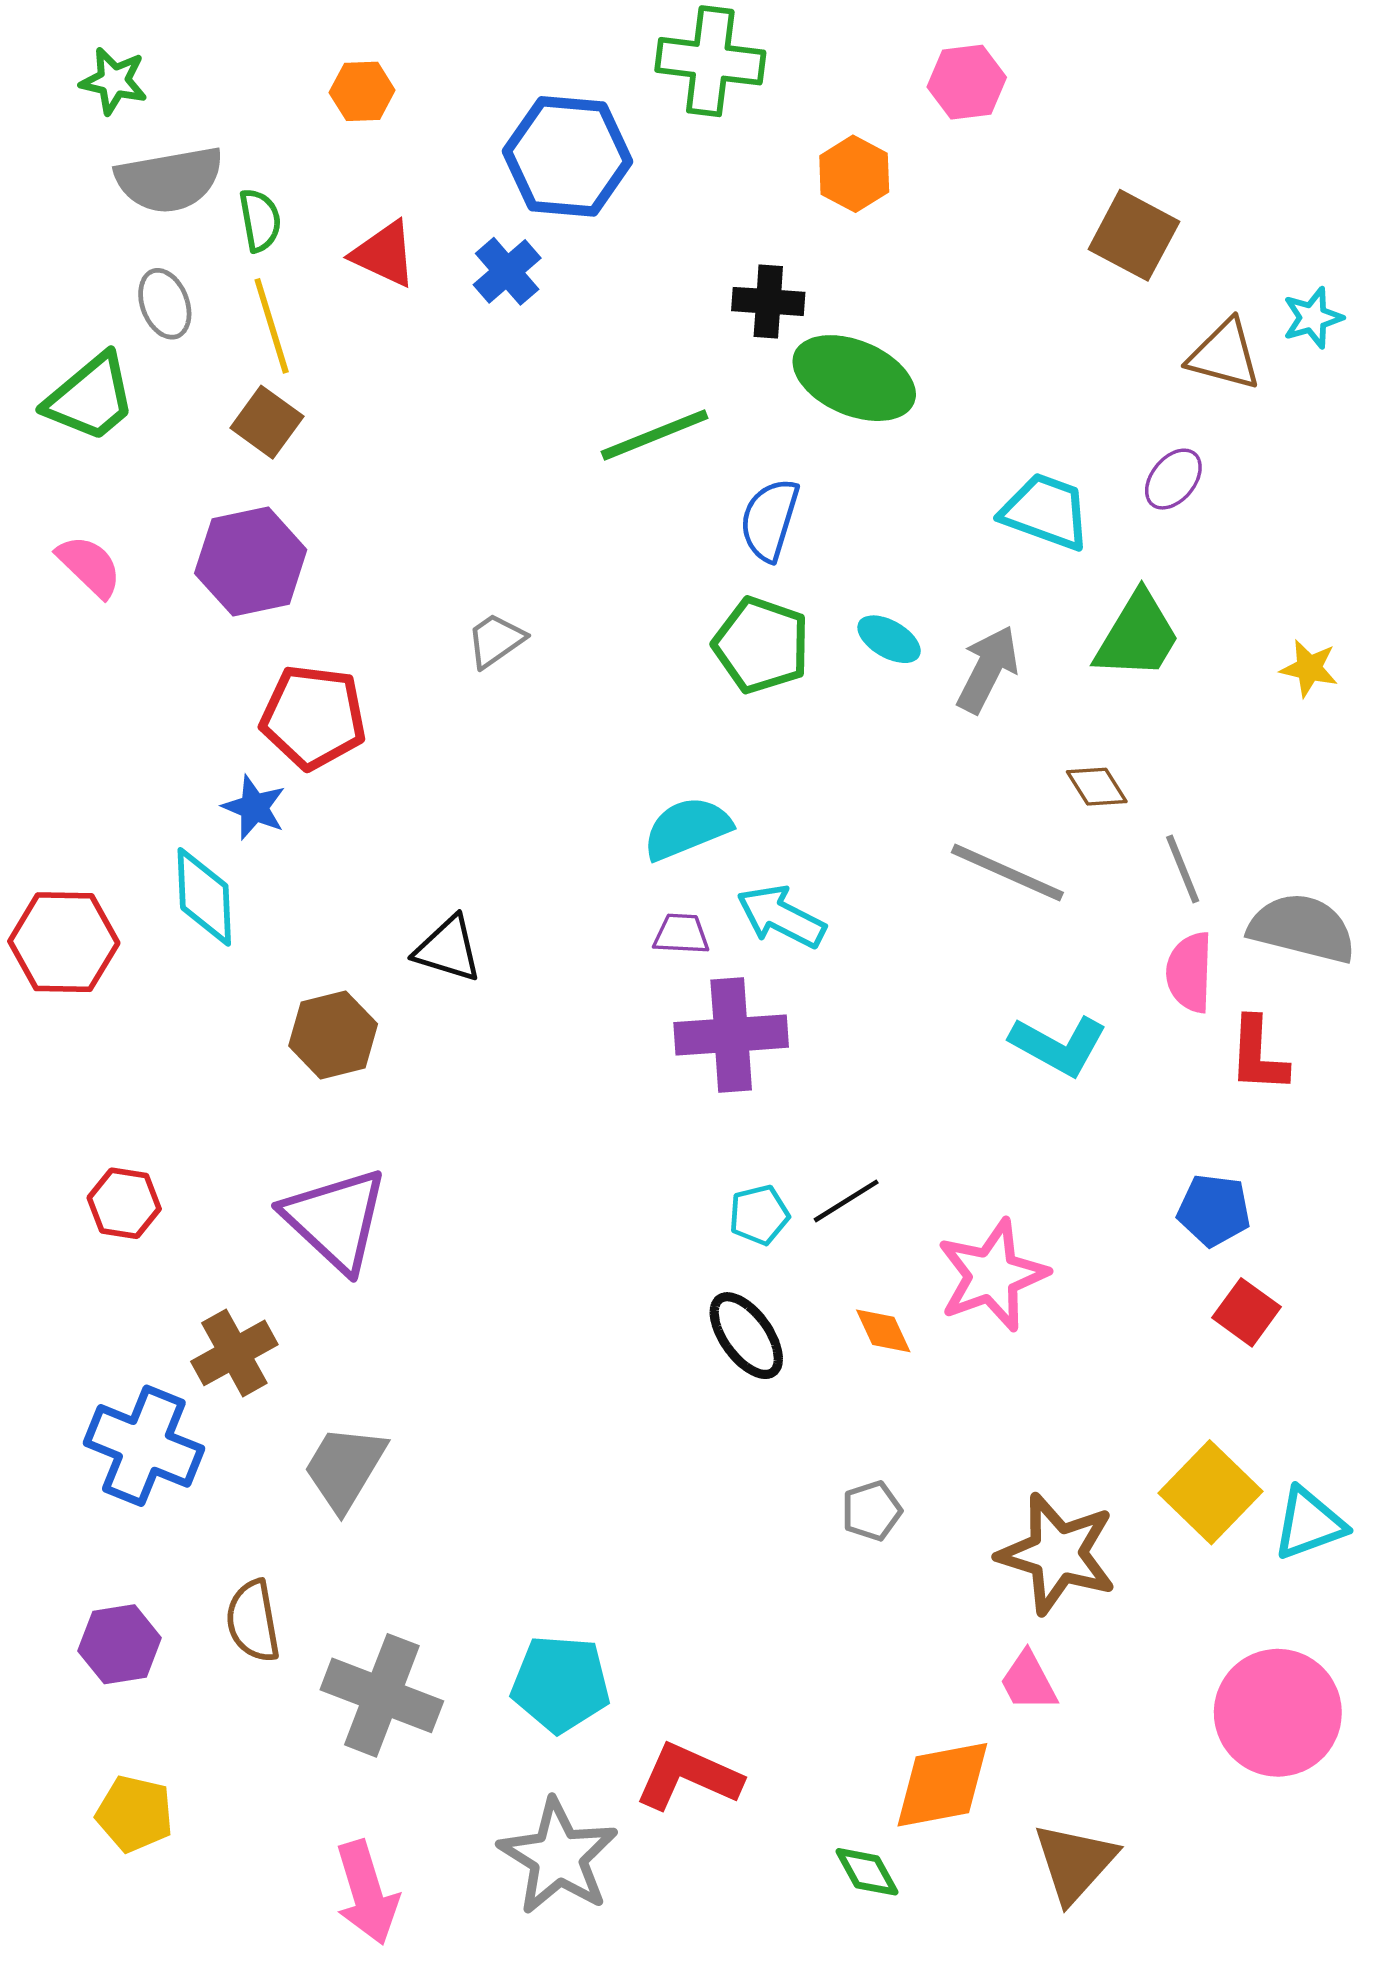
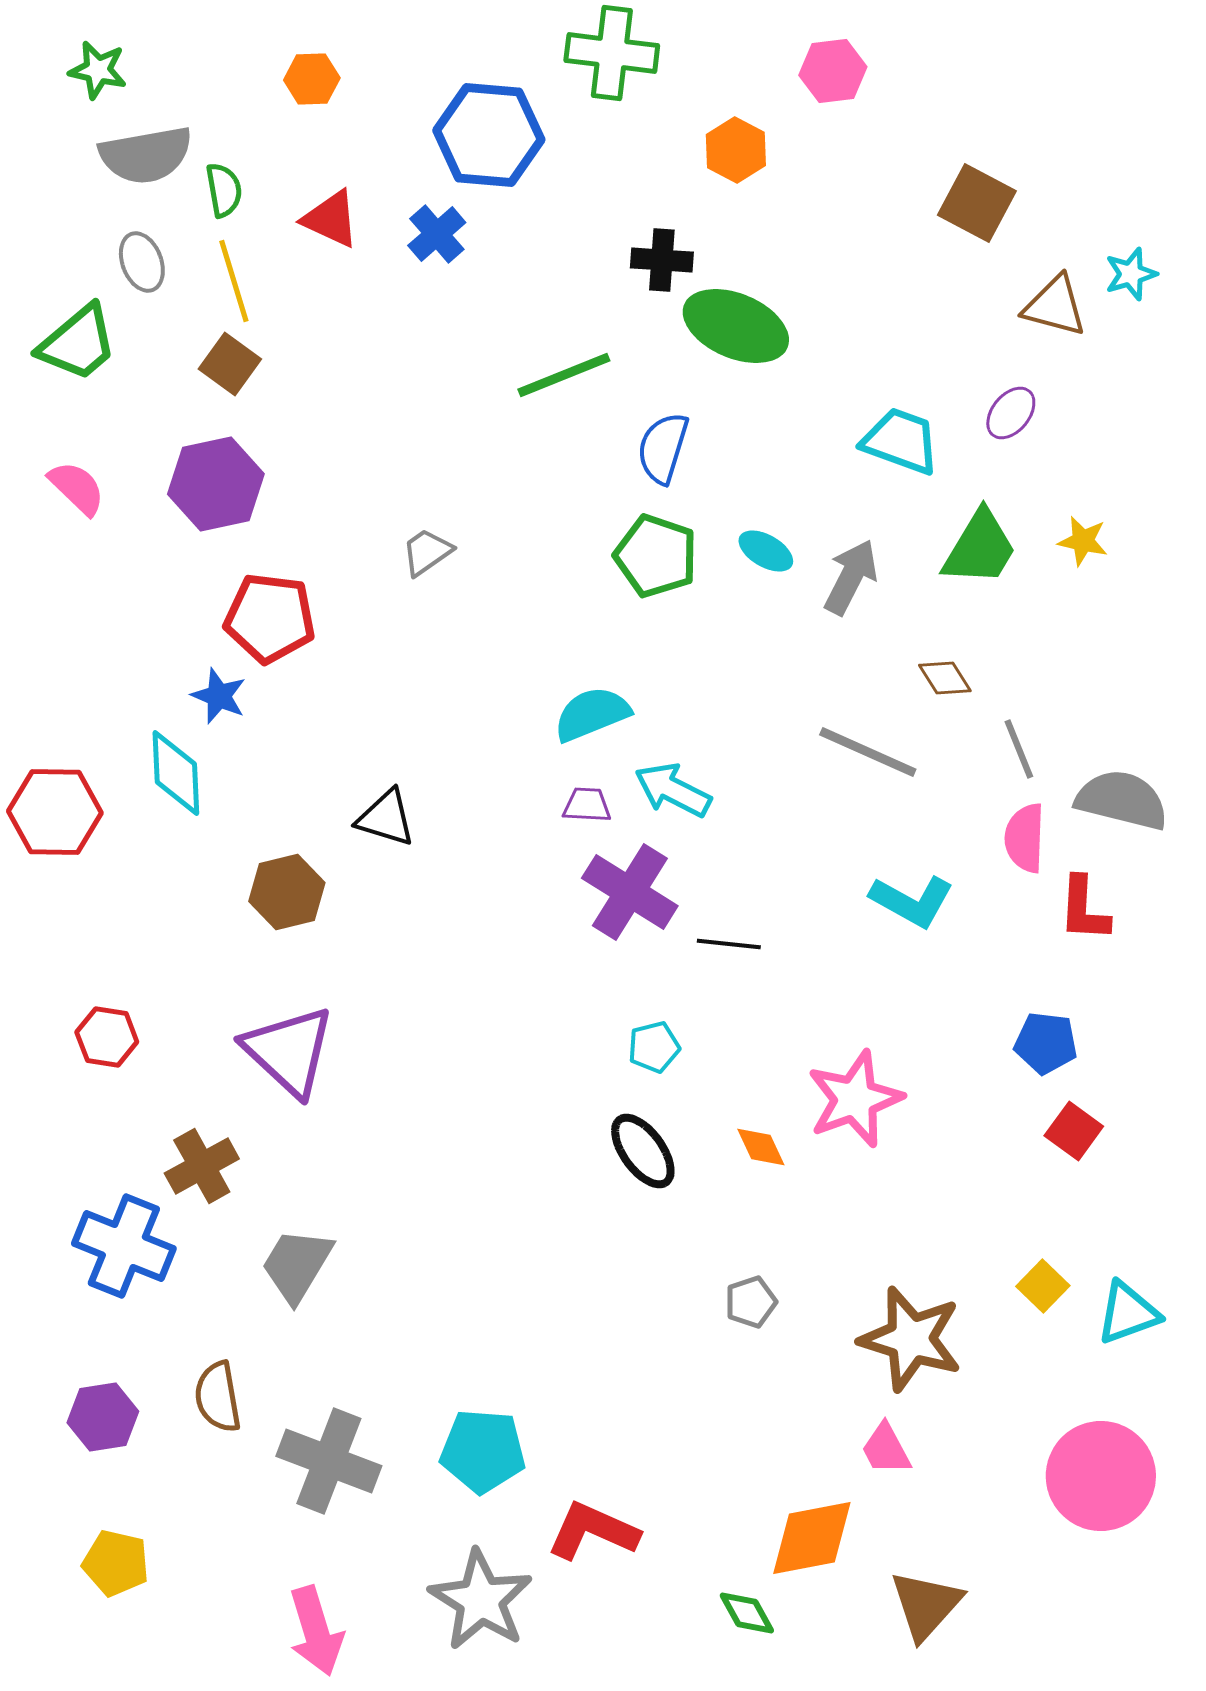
yellow star: (1309, 668) -> (1083, 541), moved
purple cross: (731, 1035) -> (630, 892), turned 36
black line: (846, 1201) -> (729, 944), moved, turned 38
yellow square: (1211, 1492) -> (1043, 1286), size x0.6

